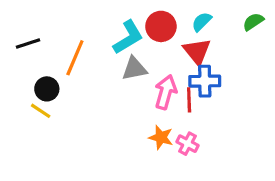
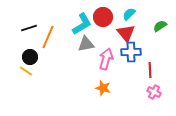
green semicircle: (253, 22) -> (160, 26), moved
black line: (28, 44) -> (29, 28), moved
red line: (189, 100) -> (150, 70), moved
pink cross: (188, 144) -> (154, 92), moved

